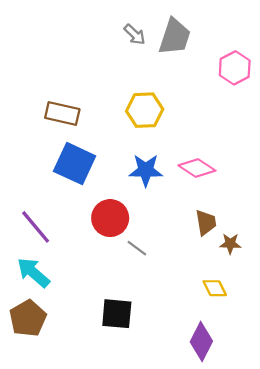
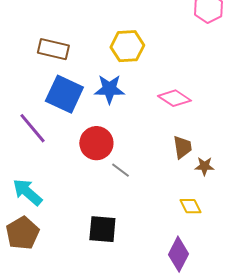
blue star: (146, 170) -> (109, 89), moved
purple line: (36, 227) -> (32, 128), moved

